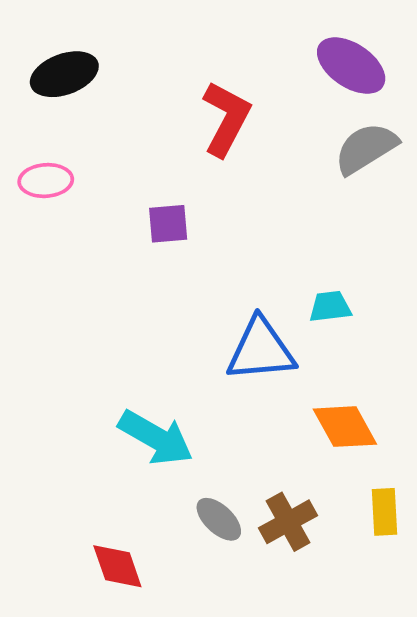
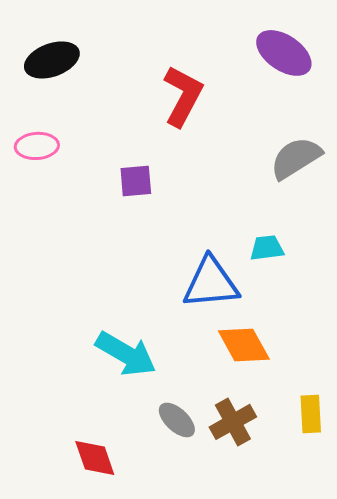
gray semicircle: (366, 148) -> (296, 158), moved
orange diamond: (345, 427) -> (244, 345), moved

